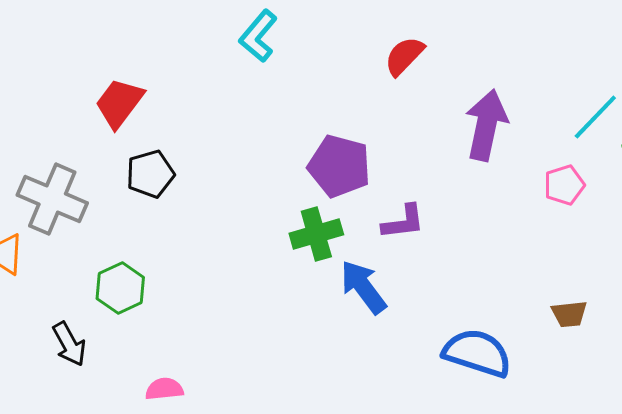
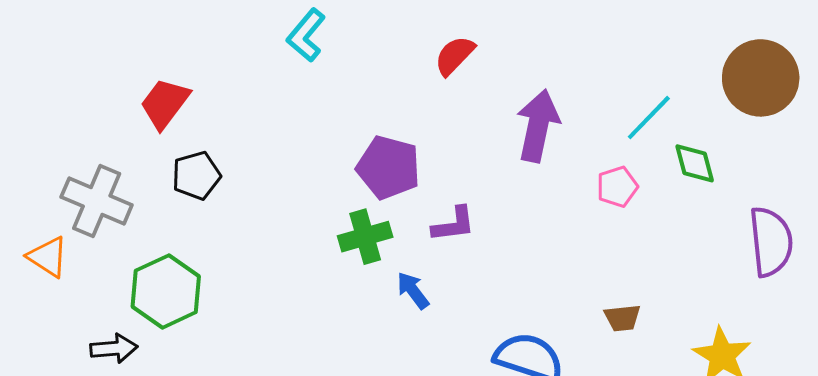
blue arrow: (363, 287) -> (413, 290), size x0.7
green hexagon: (120, 288) -> (166, 291), size x1.4
black arrow: (69, 344) -> (114, 348), turned -66

